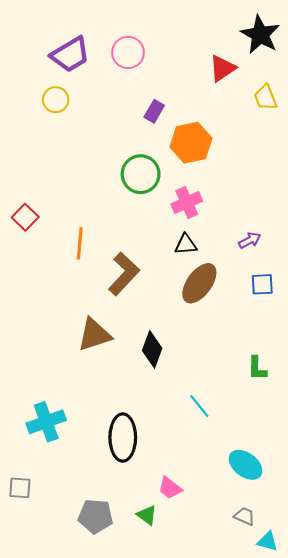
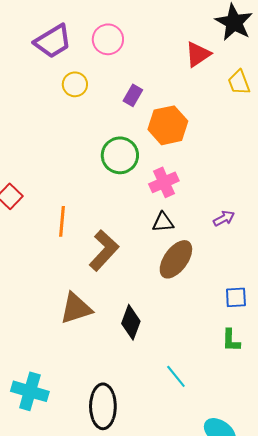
yellow circle: (56, 100) -> (75, 84), moved
blue square: (262, 284) -> (236, 297), moved
cyan cross: (46, 422) -> (30, 391), turned 36

